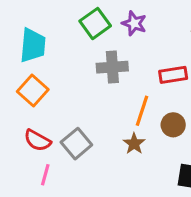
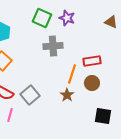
green square: (95, 23) -> (42, 18), turned -30
red rectangle: (173, 75) -> (92, 61), moved

